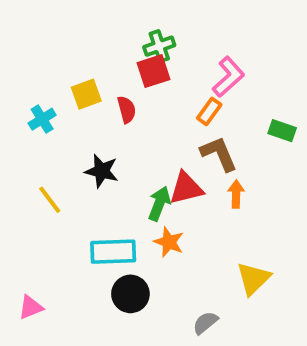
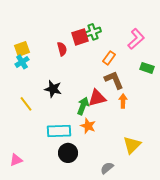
green cross: (159, 46) -> (93, 32), moved
pink L-shape: (228, 77) -> (136, 39), moved
yellow square: (86, 94) -> (22, 49), moved
red semicircle: (127, 109) -> (62, 49), moved

